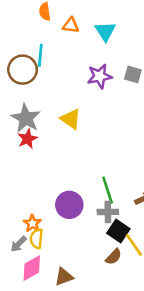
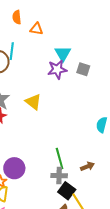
cyan triangle: (105, 31) -> (63, 54), moved
purple circle: (69, 205) -> (14, 168), moved

